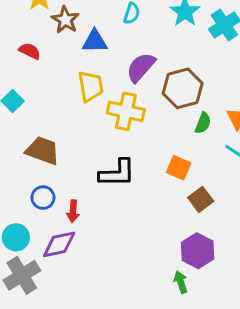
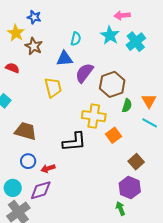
blue triangle: (95, 41) -> (65, 59), moved
yellow cross: (126, 111) -> (94, 116), moved
orange square: (179, 168) -> (113, 135), turned 35
brown square: (201, 199) -> (136, 162), moved
red arrow: (73, 211) -> (48, 168), turned 72

